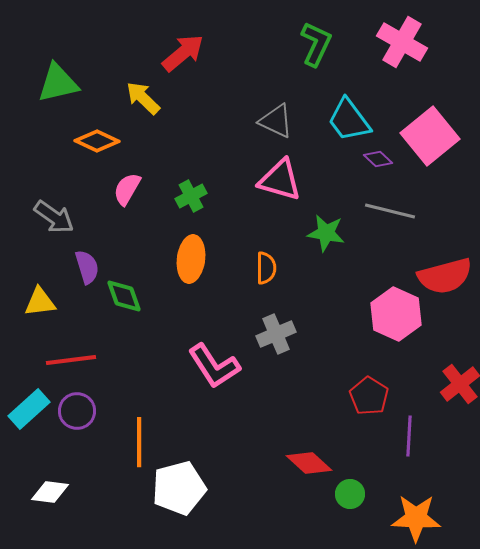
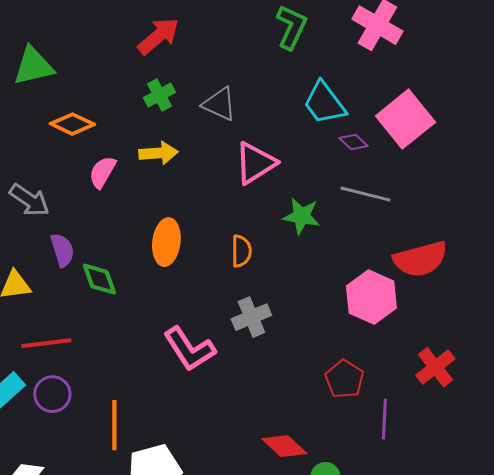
yellow arrow: (143, 98) -> (158, 153), moved, turned 132
gray triangle: (276, 121) -> (219, 104), moved
pink triangle: (280, 180) -> (255, 163), turned -48
green cross: (191, 196) -> (159, 95), moved

